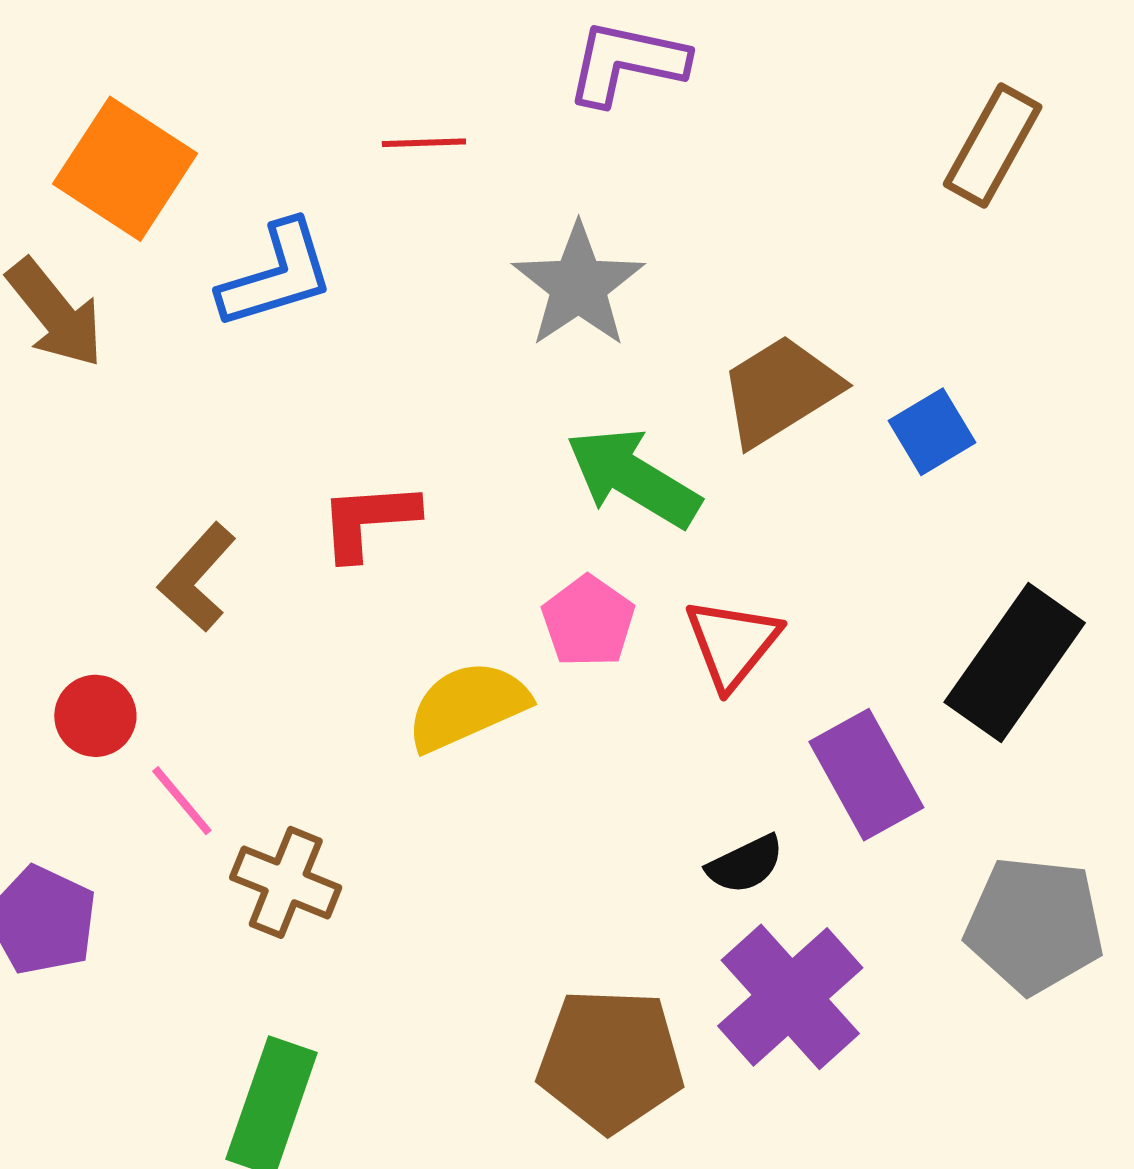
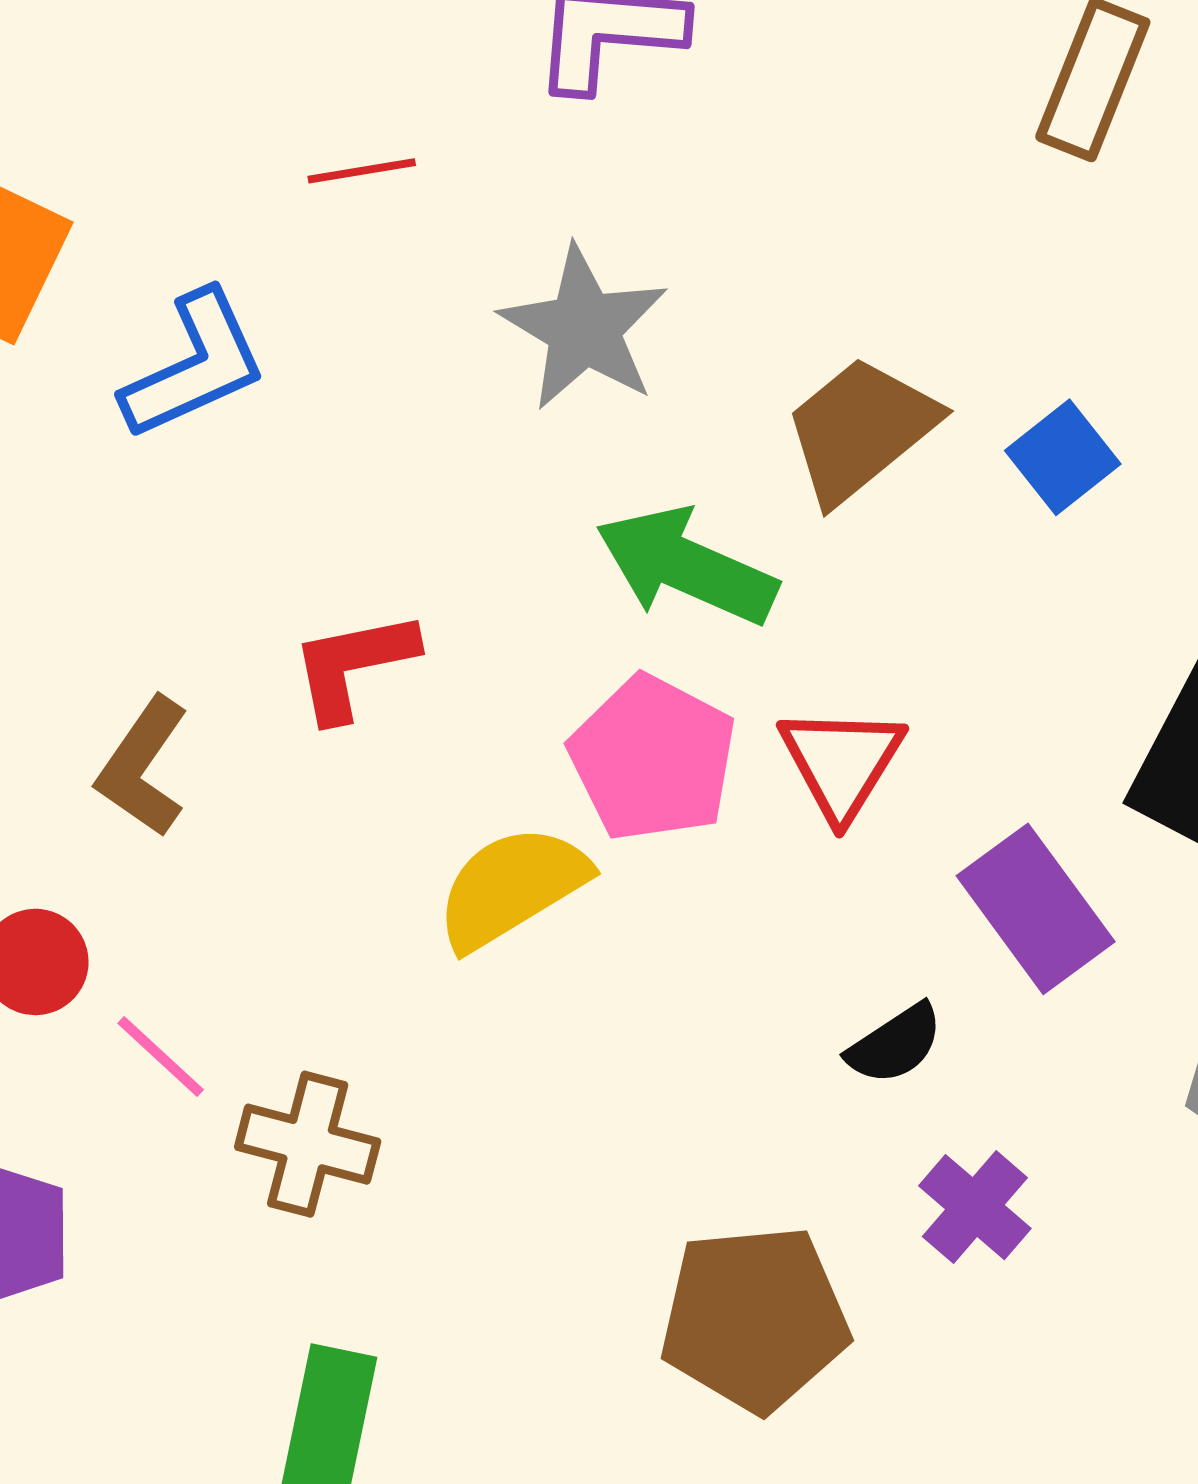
pink pentagon: (588, 621) -> (653, 758), size x1.4
purple cross: (790, 997) -> (975, 1207), size x0.6

